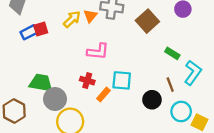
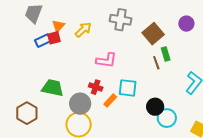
orange triangle: (90, 16) -> (58, 26), moved
green rectangle: (172, 53) -> (166, 54), moved, turned 40
brown line: (170, 85) -> (156, 63), moved
gray circle: (55, 99) -> (80, 104), moved
cyan circle: (181, 111) -> (167, 118), moved

